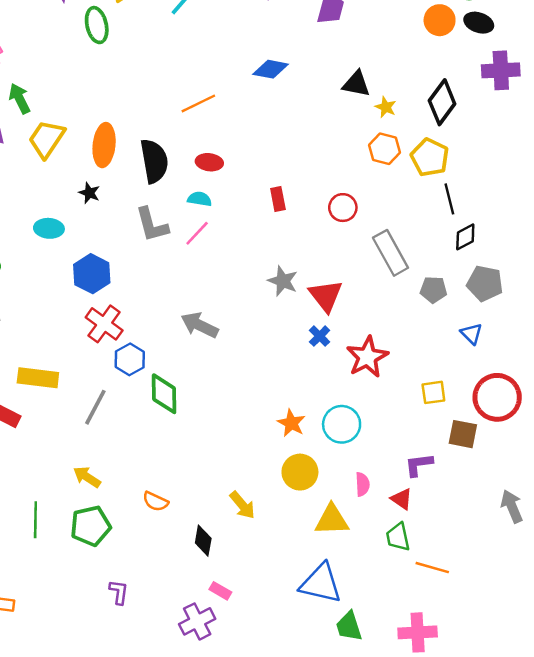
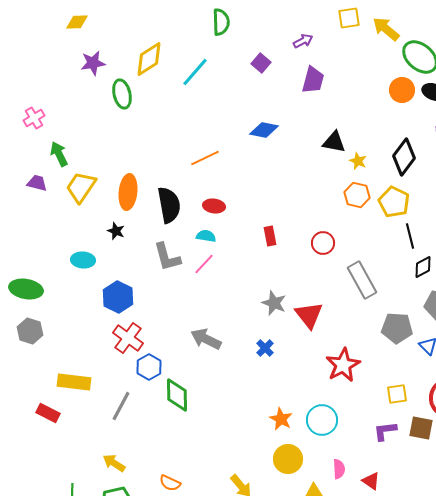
gray pentagon: (433, 290) -> (397, 328), moved, size x1.4
blue cross: (320, 336) -> (265, 348), moved
purple L-shape: (419, 465) -> (385, 431), moved

